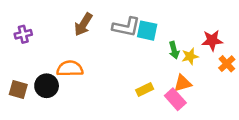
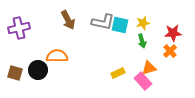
brown arrow: (83, 24) -> (68, 20), turned -60
purple cross: (23, 34) -> (19, 28), size x1.5
yellow star: (190, 56) -> (143, 23), moved
orange cross: (227, 64) -> (170, 51), moved

